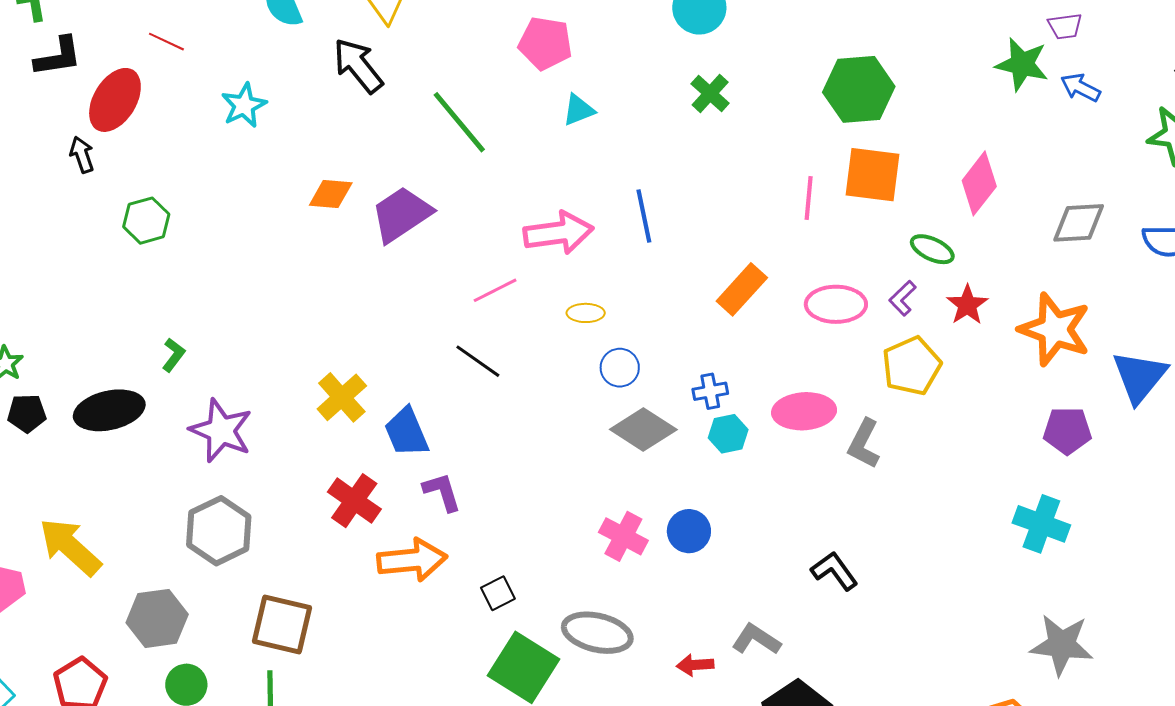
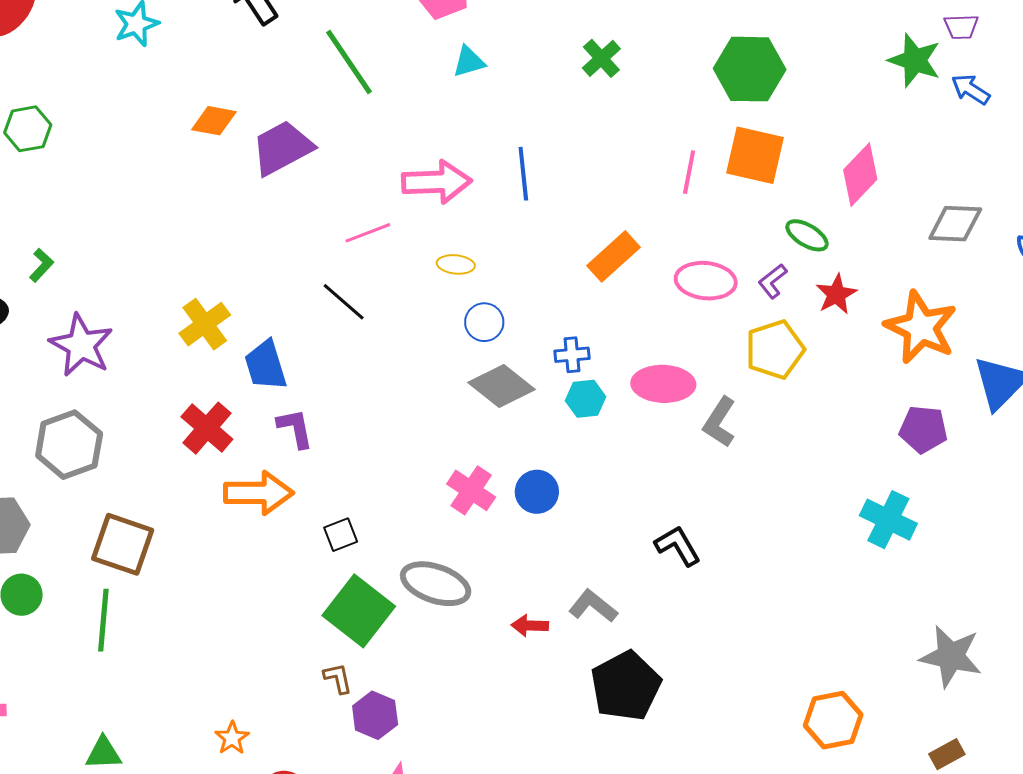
gray star: (1062, 645) -> (951, 656), moved

